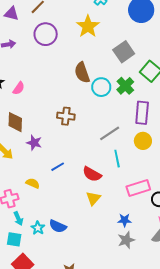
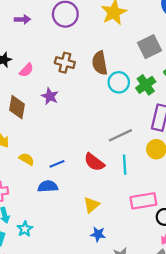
brown cross: (66, 116) -> (65, 63), moved
purple star: (34, 143) -> (50, 96), moved
red semicircle: (92, 174) -> (94, 162), moved
yellow semicircle: (33, 183) -> (27, 159), moved
blue star: (125, 220) -> (98, 234), moved
blue semicircle: (58, 226) -> (48, 186), moved, turned 144

